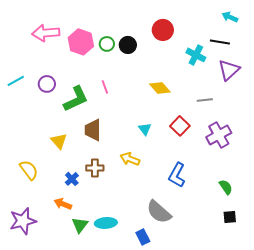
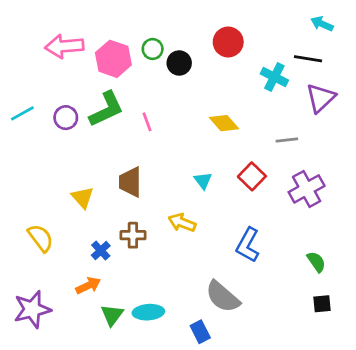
green circle: (107, 44) -> (153, 49), moved
green L-shape: (76, 99) -> (106, 109), moved
orange arrow: (63, 204) -> (88, 286), turned 132

